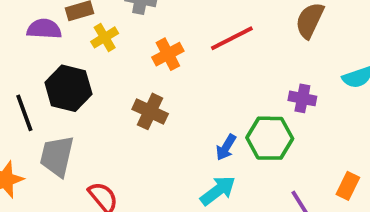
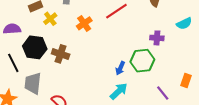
purple semicircle: (44, 29) -> (12, 29), moved
brown cross: (150, 111) -> (61, 54), moved

